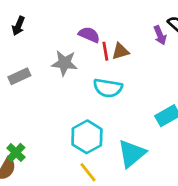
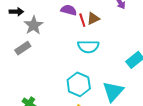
black arrow: (18, 26) -> (16, 12), turned -104
gray star: (64, 63) -> (34, 25), moved, turned -30

